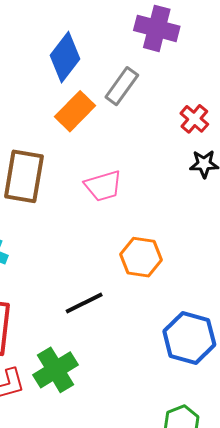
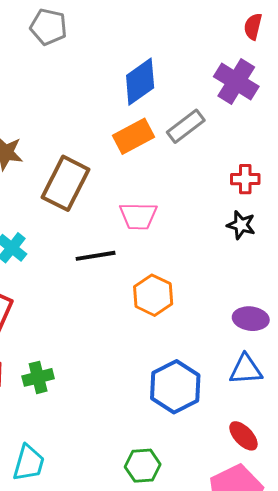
red cross: (194, 119) -> (245, 179), turned 32
black line: (84, 303) -> (96, 256), moved
green cross: (56, 370) -> (38, 377), size x0.7

